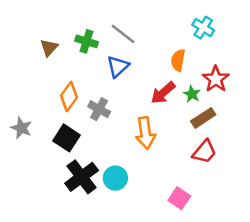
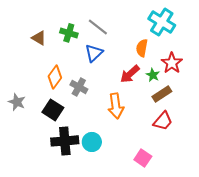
cyan cross: (203, 28) -> (162, 22), size x1.5
brown triangle: (49, 48) -> (39, 38), turned -42
black cross: (82, 177) -> (65, 141), turned 32

